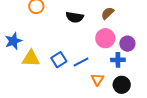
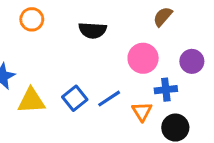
brown semicircle: (108, 13) -> (163, 17), moved
purple circle: (127, 44) -> (192, 61), moved
orange triangle: (97, 79) -> (142, 112), moved

